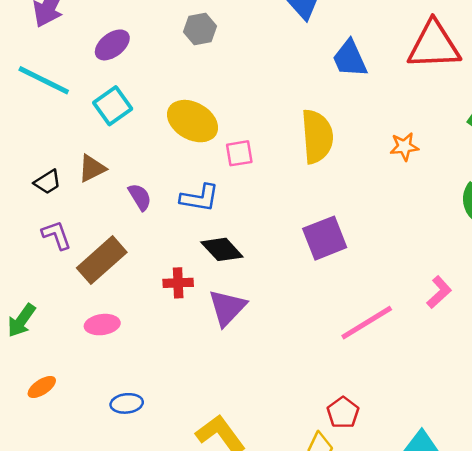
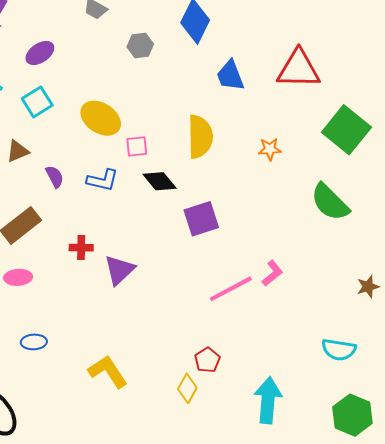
gray hexagon: (200, 29) -> (140, 45), moved
black diamond: (222, 249) -> (160, 181), moved
pink L-shape: (439, 292) -> (272, 273), moved

